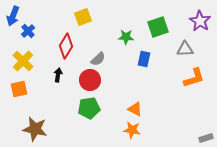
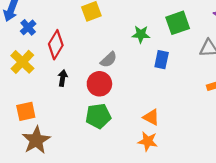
red diamond: (66, 46) -> (56, 45), moved
orange square: (19, 89) -> (26, 111), moved
brown star: (35, 129) -> (36, 140), turned 30

